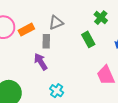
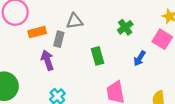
orange rectangle: (26, 30) -> (37, 32), moved
green rectangle: (88, 39) -> (97, 56), moved

